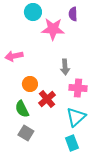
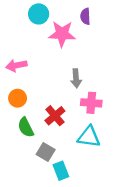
orange circle: (30, 84) -> (18, 98), moved
cyan triangle: (76, 117) -> (89, 137), turned 50
gray square: (26, 133) -> (46, 152), moved
cyan rectangle: (72, 143) -> (61, 171), moved

